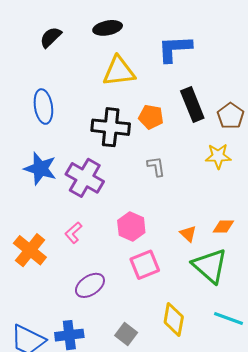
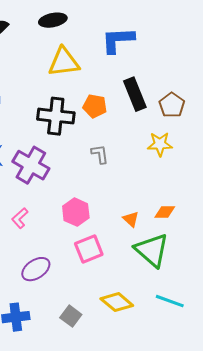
yellow diamond: (174, 320) -> (117, 302), turned -60

